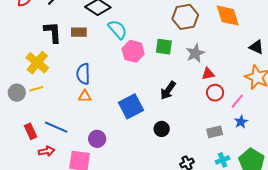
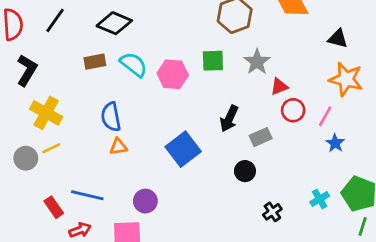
cyan semicircle: (117, 29) -> (134, 65), moved
black L-shape: (53, 32) -> (27, 70), moved, turned 45
black circle: (162, 129) -> (245, 171), moved
gray rectangle: (215, 132) -> (261, 137), moved

